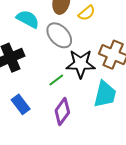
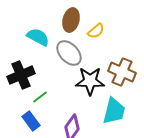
green line: (56, 80) -> (40, 97), moved

